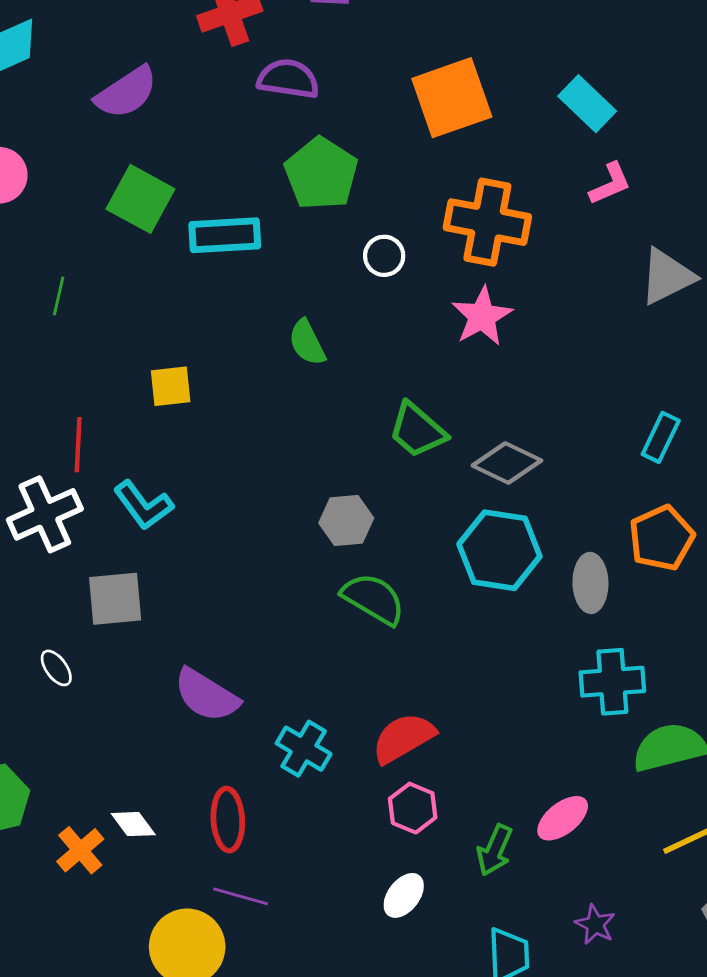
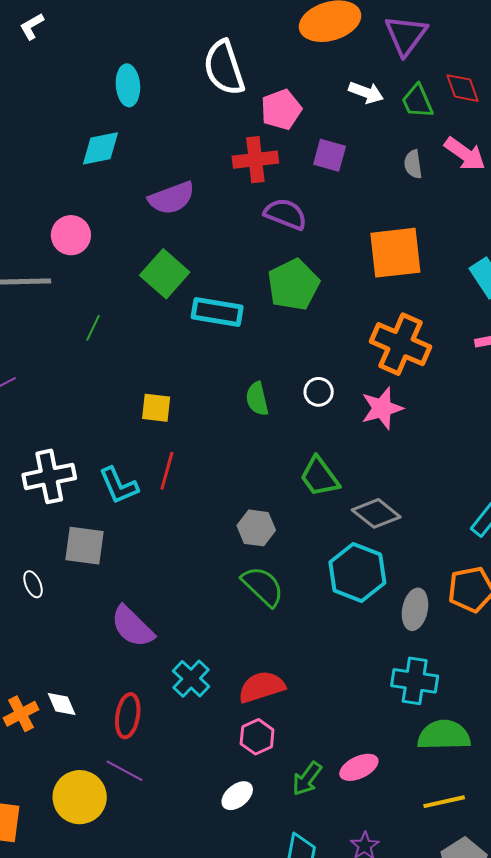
white circle: (384, 256) -> (319, 392), moved
red line: (78, 445) -> (167, 471), moved

